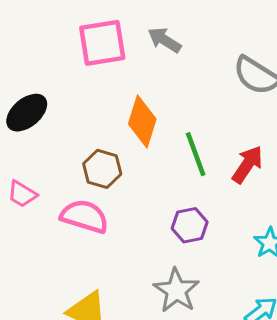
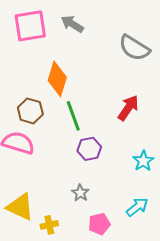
green line: (196, 154) -> (73, 116), moved
gray star: (176, 290) -> (80, 193), size x0.6

